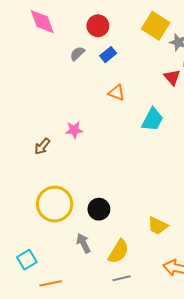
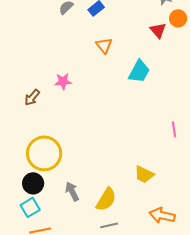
orange triangle: (116, 93) -> (104, 45), turned 30
black circle: (99, 209) -> (33, 183), moved
cyan square: (27, 260) -> (30, 207), moved

